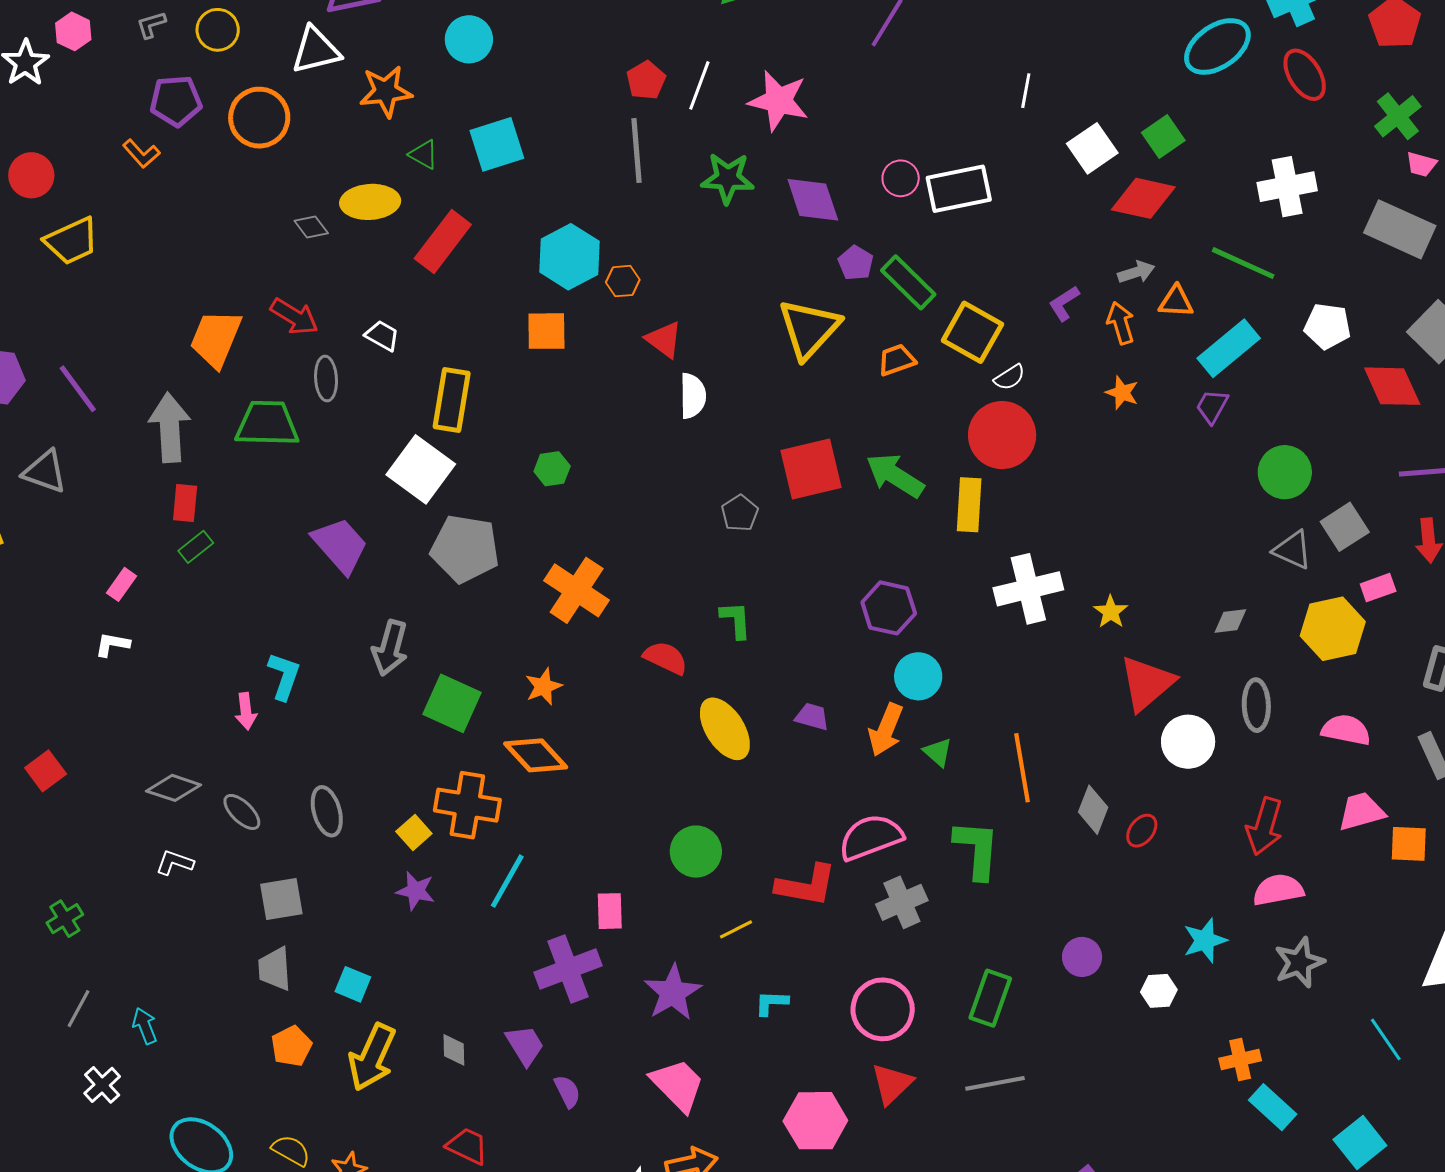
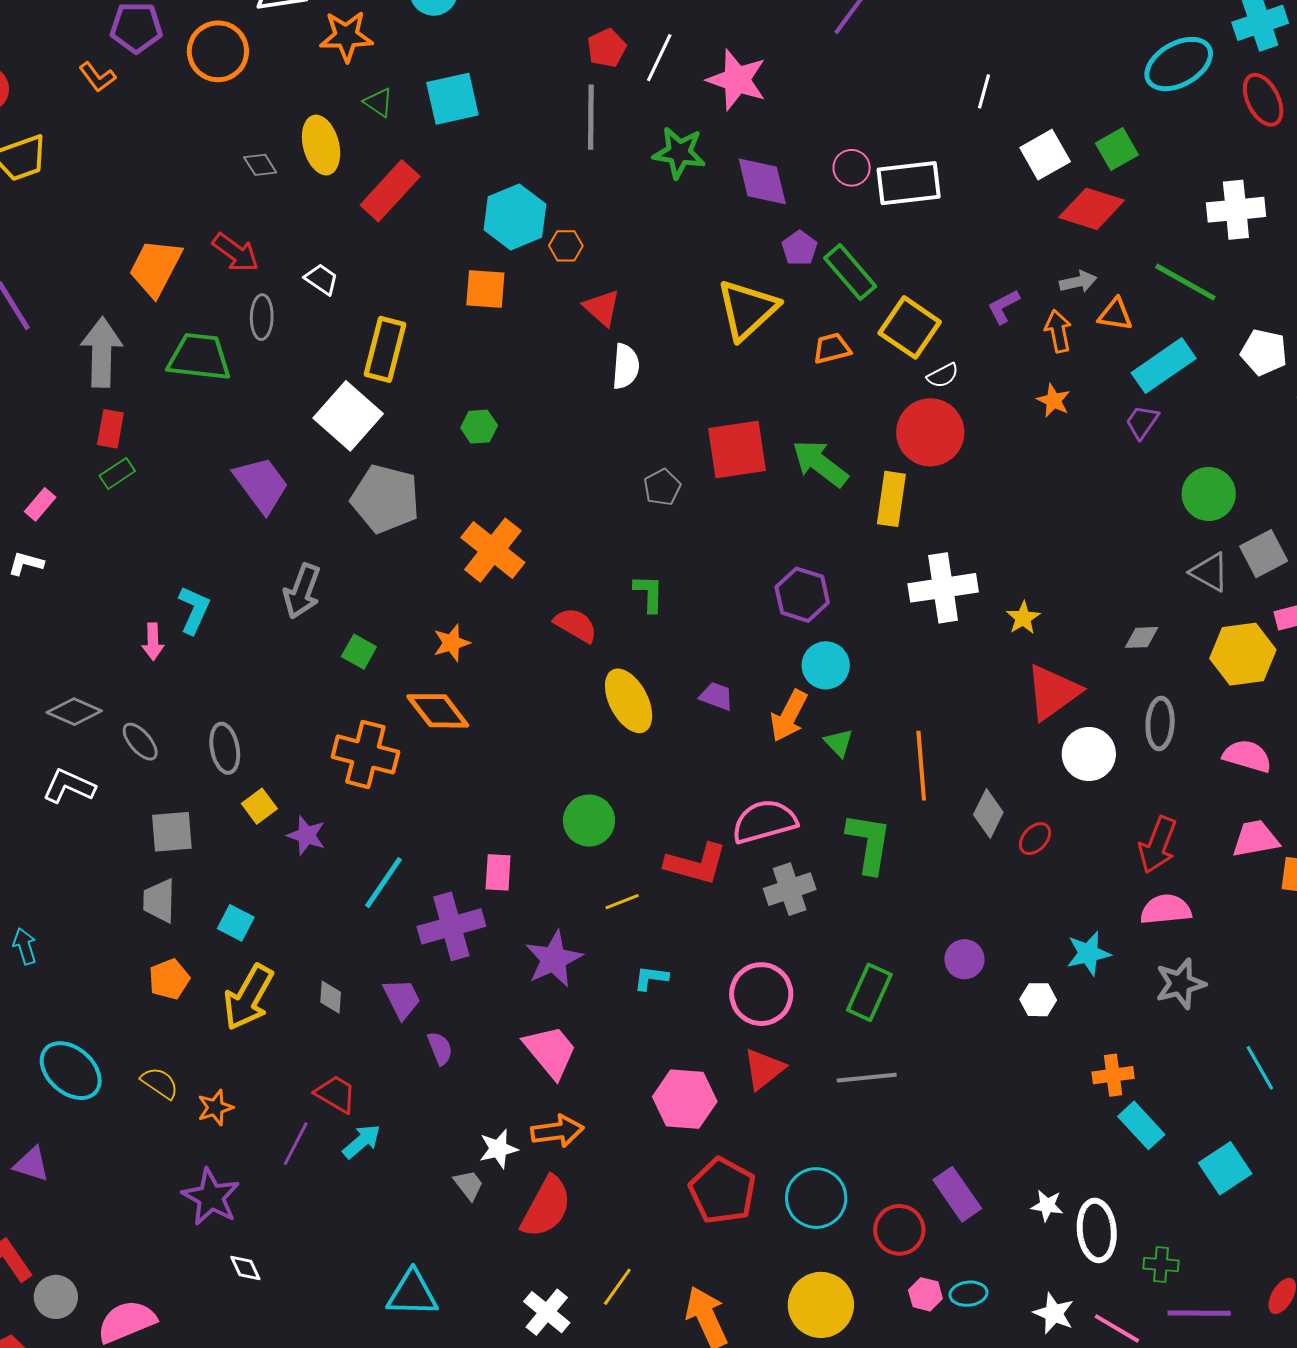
yellow ellipse: (370, 202) -> (321, 145), turned 74
green square: (452, 703) -> (359, 652), size x0.6
yellow square: (414, 832) -> (259, 806), moved
white L-shape: (175, 863) -> (69, 786), size x1.4
cyan line: (507, 881) -> (383, 883), moved

